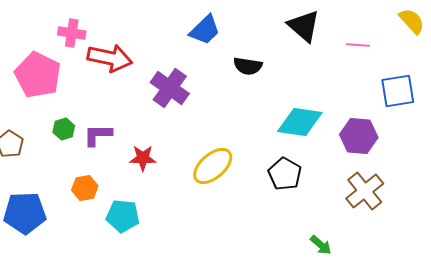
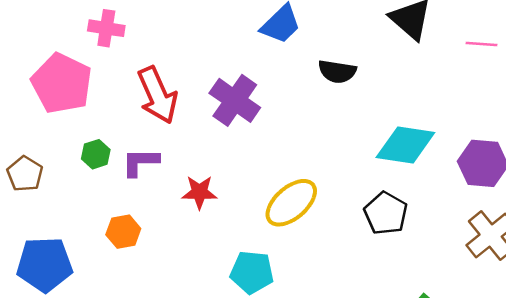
red arrow: (110, 58) -> (157, 95), moved, turned 54
cyan pentagon: (123, 216) -> (252, 272), moved

